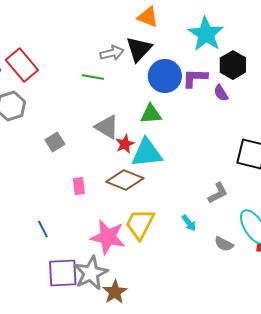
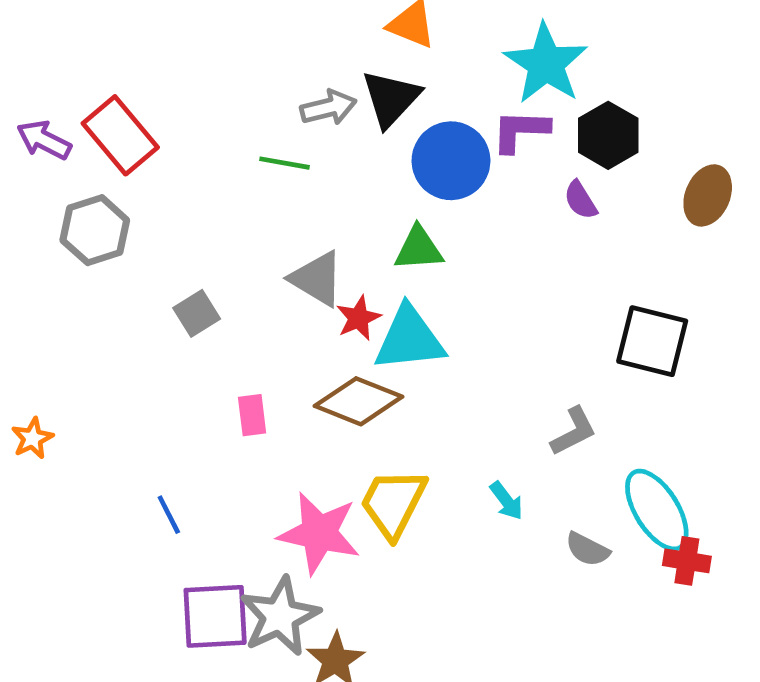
purple L-shape: (195, 78) -> (520, 131), moved

